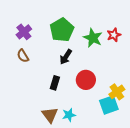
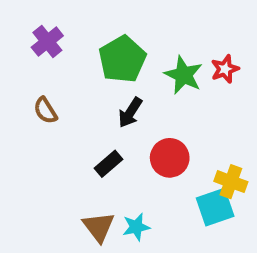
purple cross: (24, 32) -> (47, 41), moved
black rectangle: (55, 83) -> (109, 164), turned 32
yellow cross: (117, 92) -> (231, 182), turned -35

